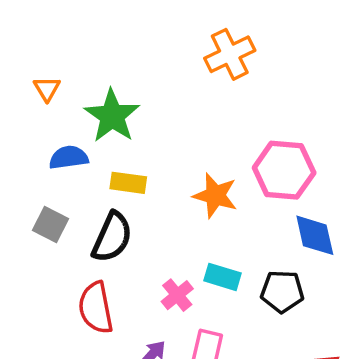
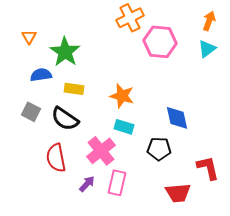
pink hexagon: (284, 170) -> (160, 42), moved
black semicircle: (112, 237) -> (65, 119), turned 100
cyan rectangle: (223, 277) -> (124, 127), moved
pink cross: (177, 295) -> (101, 151), size x1.6

